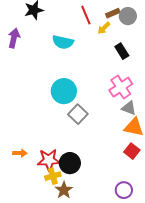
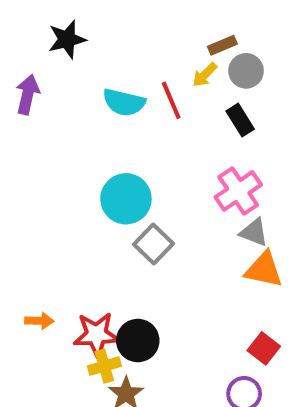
red line: (86, 15) -> (171, 100), moved
gray circle: (128, 16) -> (246, 71), moved
red square: (132, 151) -> (264, 348), moved

